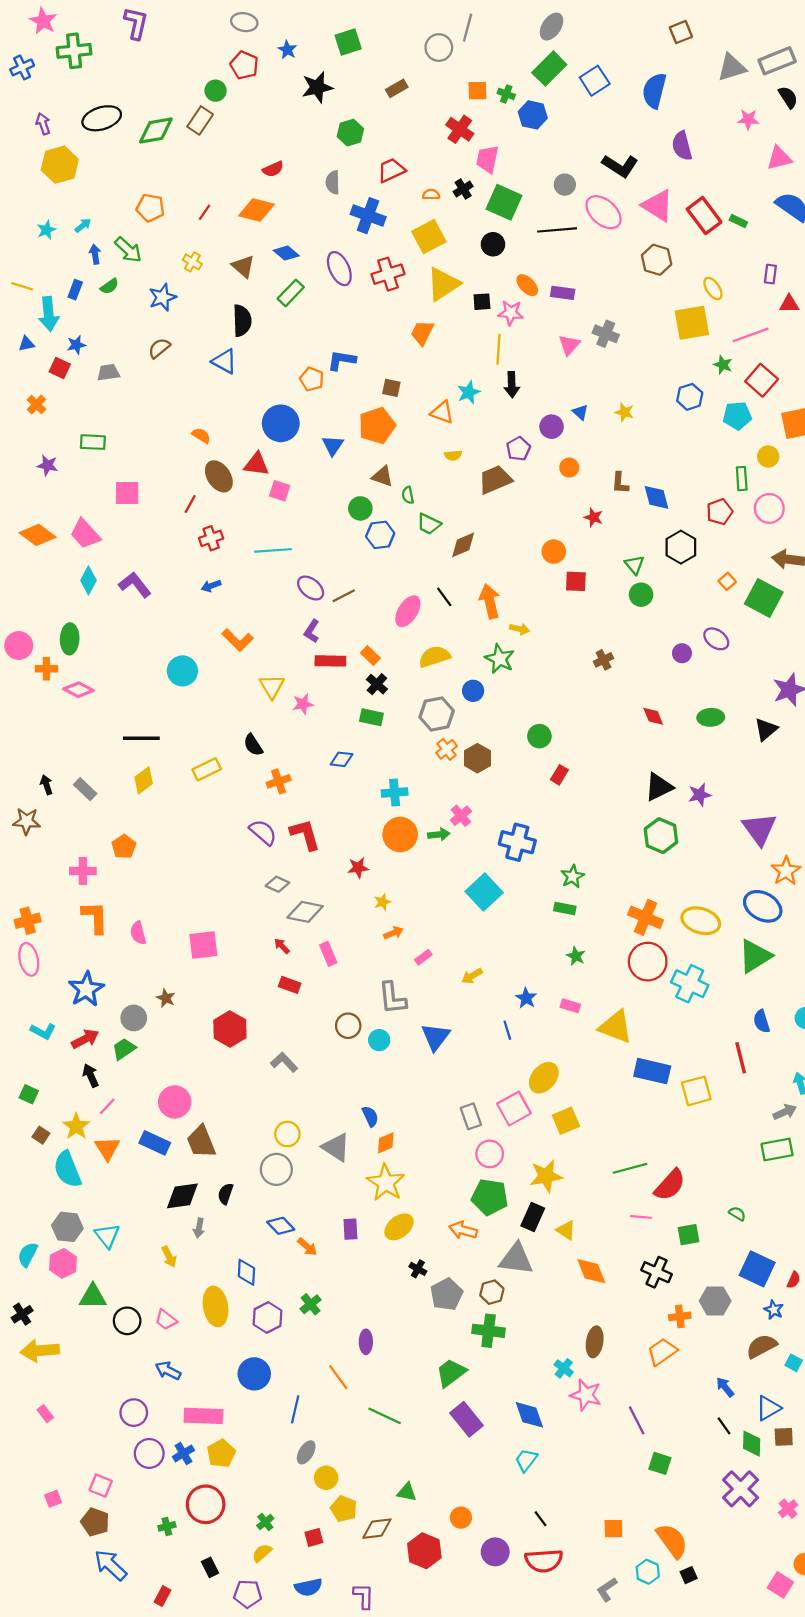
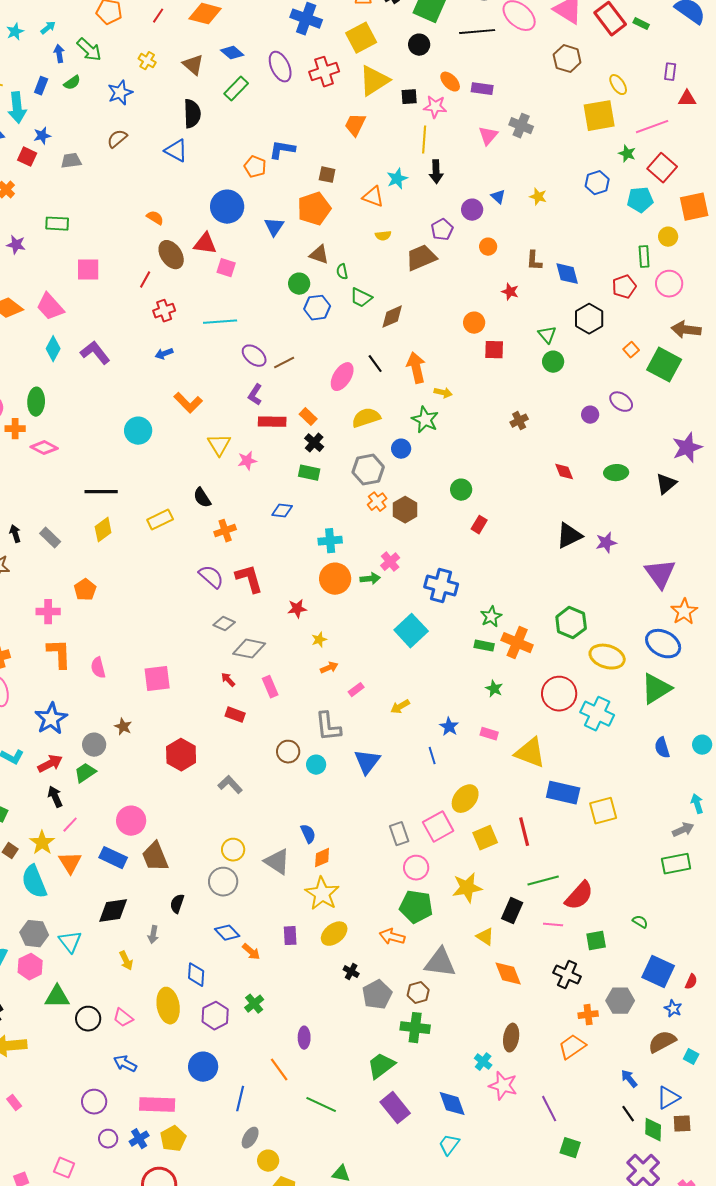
green hexagon: (661, 836) -> (571, 623), moved
orange cross: (646, 917) -> (517, 643), moved
red line: (741, 1058) -> (524, 832), moved
black diamond: (182, 1196) -> (113, 911), moved
black rectangle: (533, 1217) -> (512, 911), moved
purple circle: (149, 1453) -> (108, 1139), size x0.7

